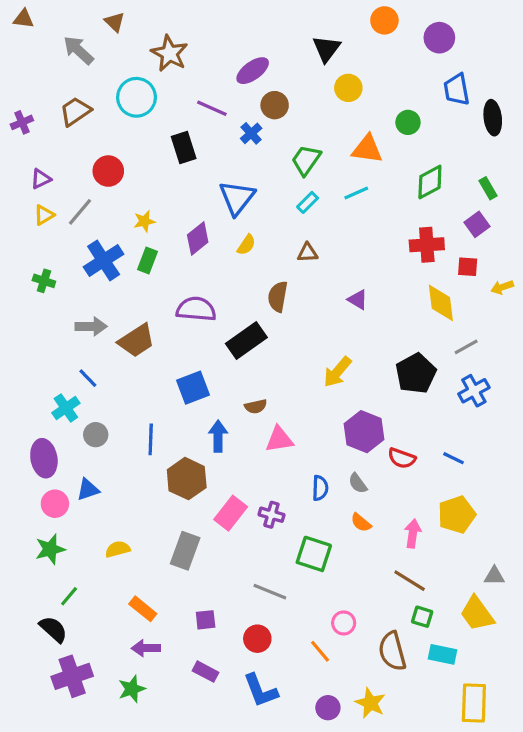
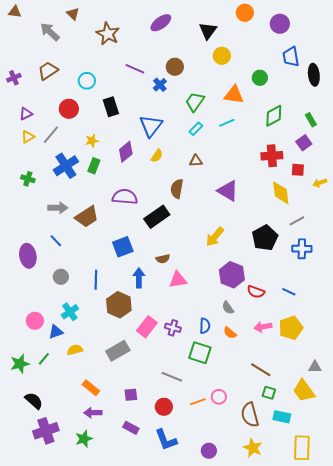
purple ellipse: (253, 71) -> (161, 23), moved
cyan circle: (137, 97) -> (87, 81), moved, size x0.7
black rectangle: (184, 148) -> (111, 107), moved
purple triangle: (358, 300) -> (228, 191), size x1.6
blue cross: (474, 391) -> (302, 249), turned 30
cyan cross: (66, 408) -> (70, 312), moved
purple ellipse: (44, 458) -> (28, 256), moved
blue semicircle: (320, 488) -> (205, 326), moved
blue triangle: (88, 490) -> (56, 332), moved
pink arrow: (413, 534) -> (263, 327), moved, turned -108
green star: (50, 549) -> (20, 364), moved
gray rectangle: (185, 551) -> (118, 351), turned 40
green line: (69, 596) -> (44, 359), moved
orange line: (320, 651) -> (198, 402), moved, turned -70
yellow star: (370, 703) -> (253, 448), moved

